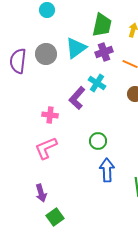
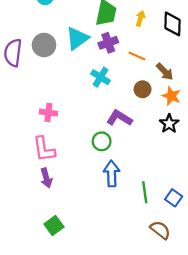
purple L-shape: (77, 98) -> (119, 118), moved, turned 80
pink L-shape: (46, 148) -> (44, 149), turned -75
purple arrow: (41, 193) -> (46, 178), moved

